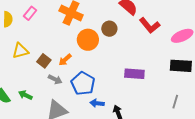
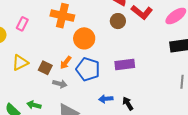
brown circle: (109, 29) -> (118, 21), moved
purple rectangle: (134, 74) -> (125, 64), moved
blue pentagon: (83, 84) -> (88, 69), moved

